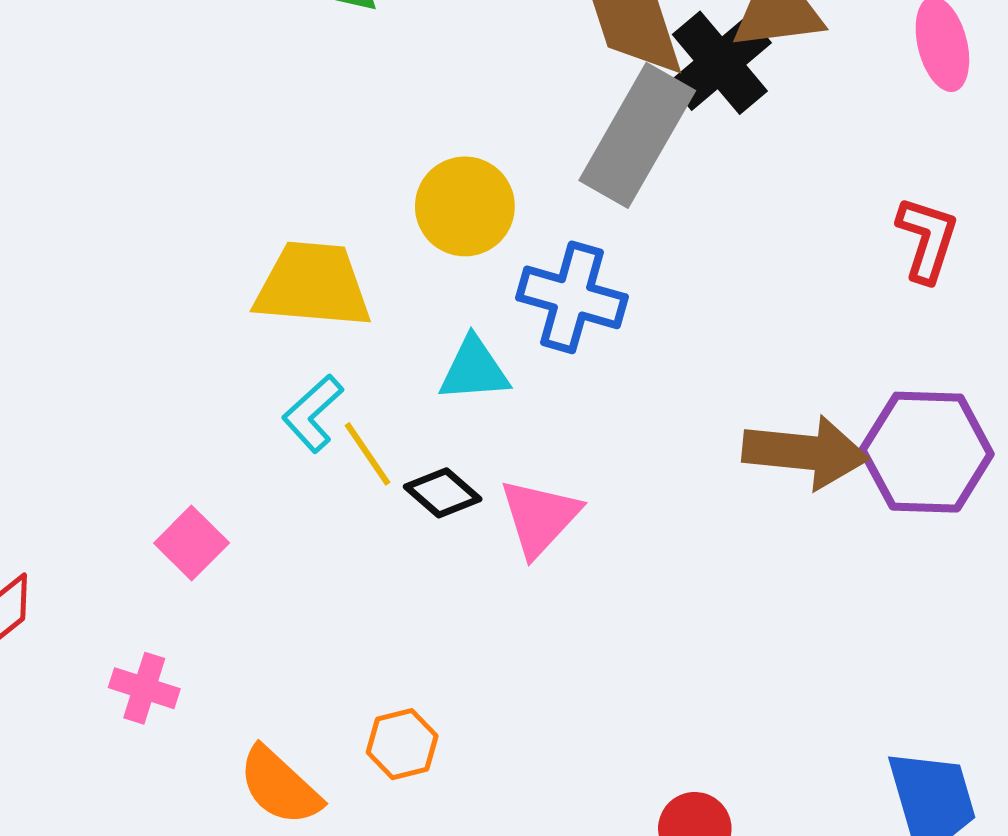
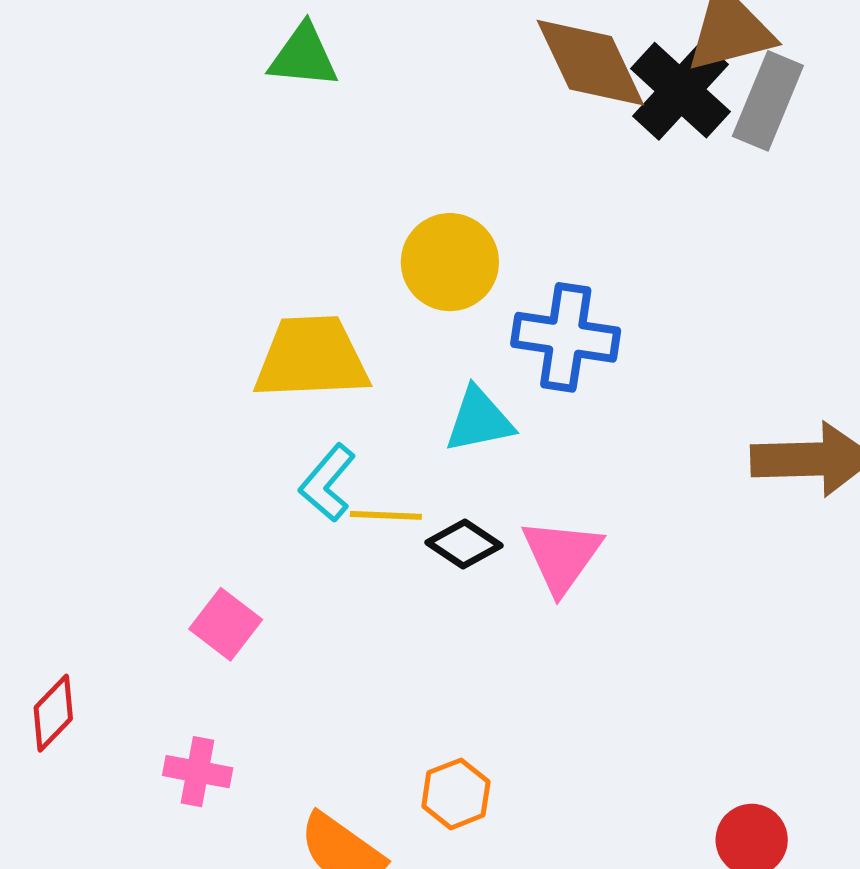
gray rectangle: (637, 135) -> (768, 101), moved, size x0.7
yellow line: (368, 454) -> (386, 515), turned -46

